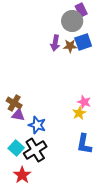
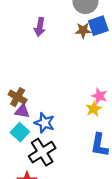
purple arrow: (55, 43) -> (40, 27), moved
cyan square: (16, 148) -> (20, 132), moved

